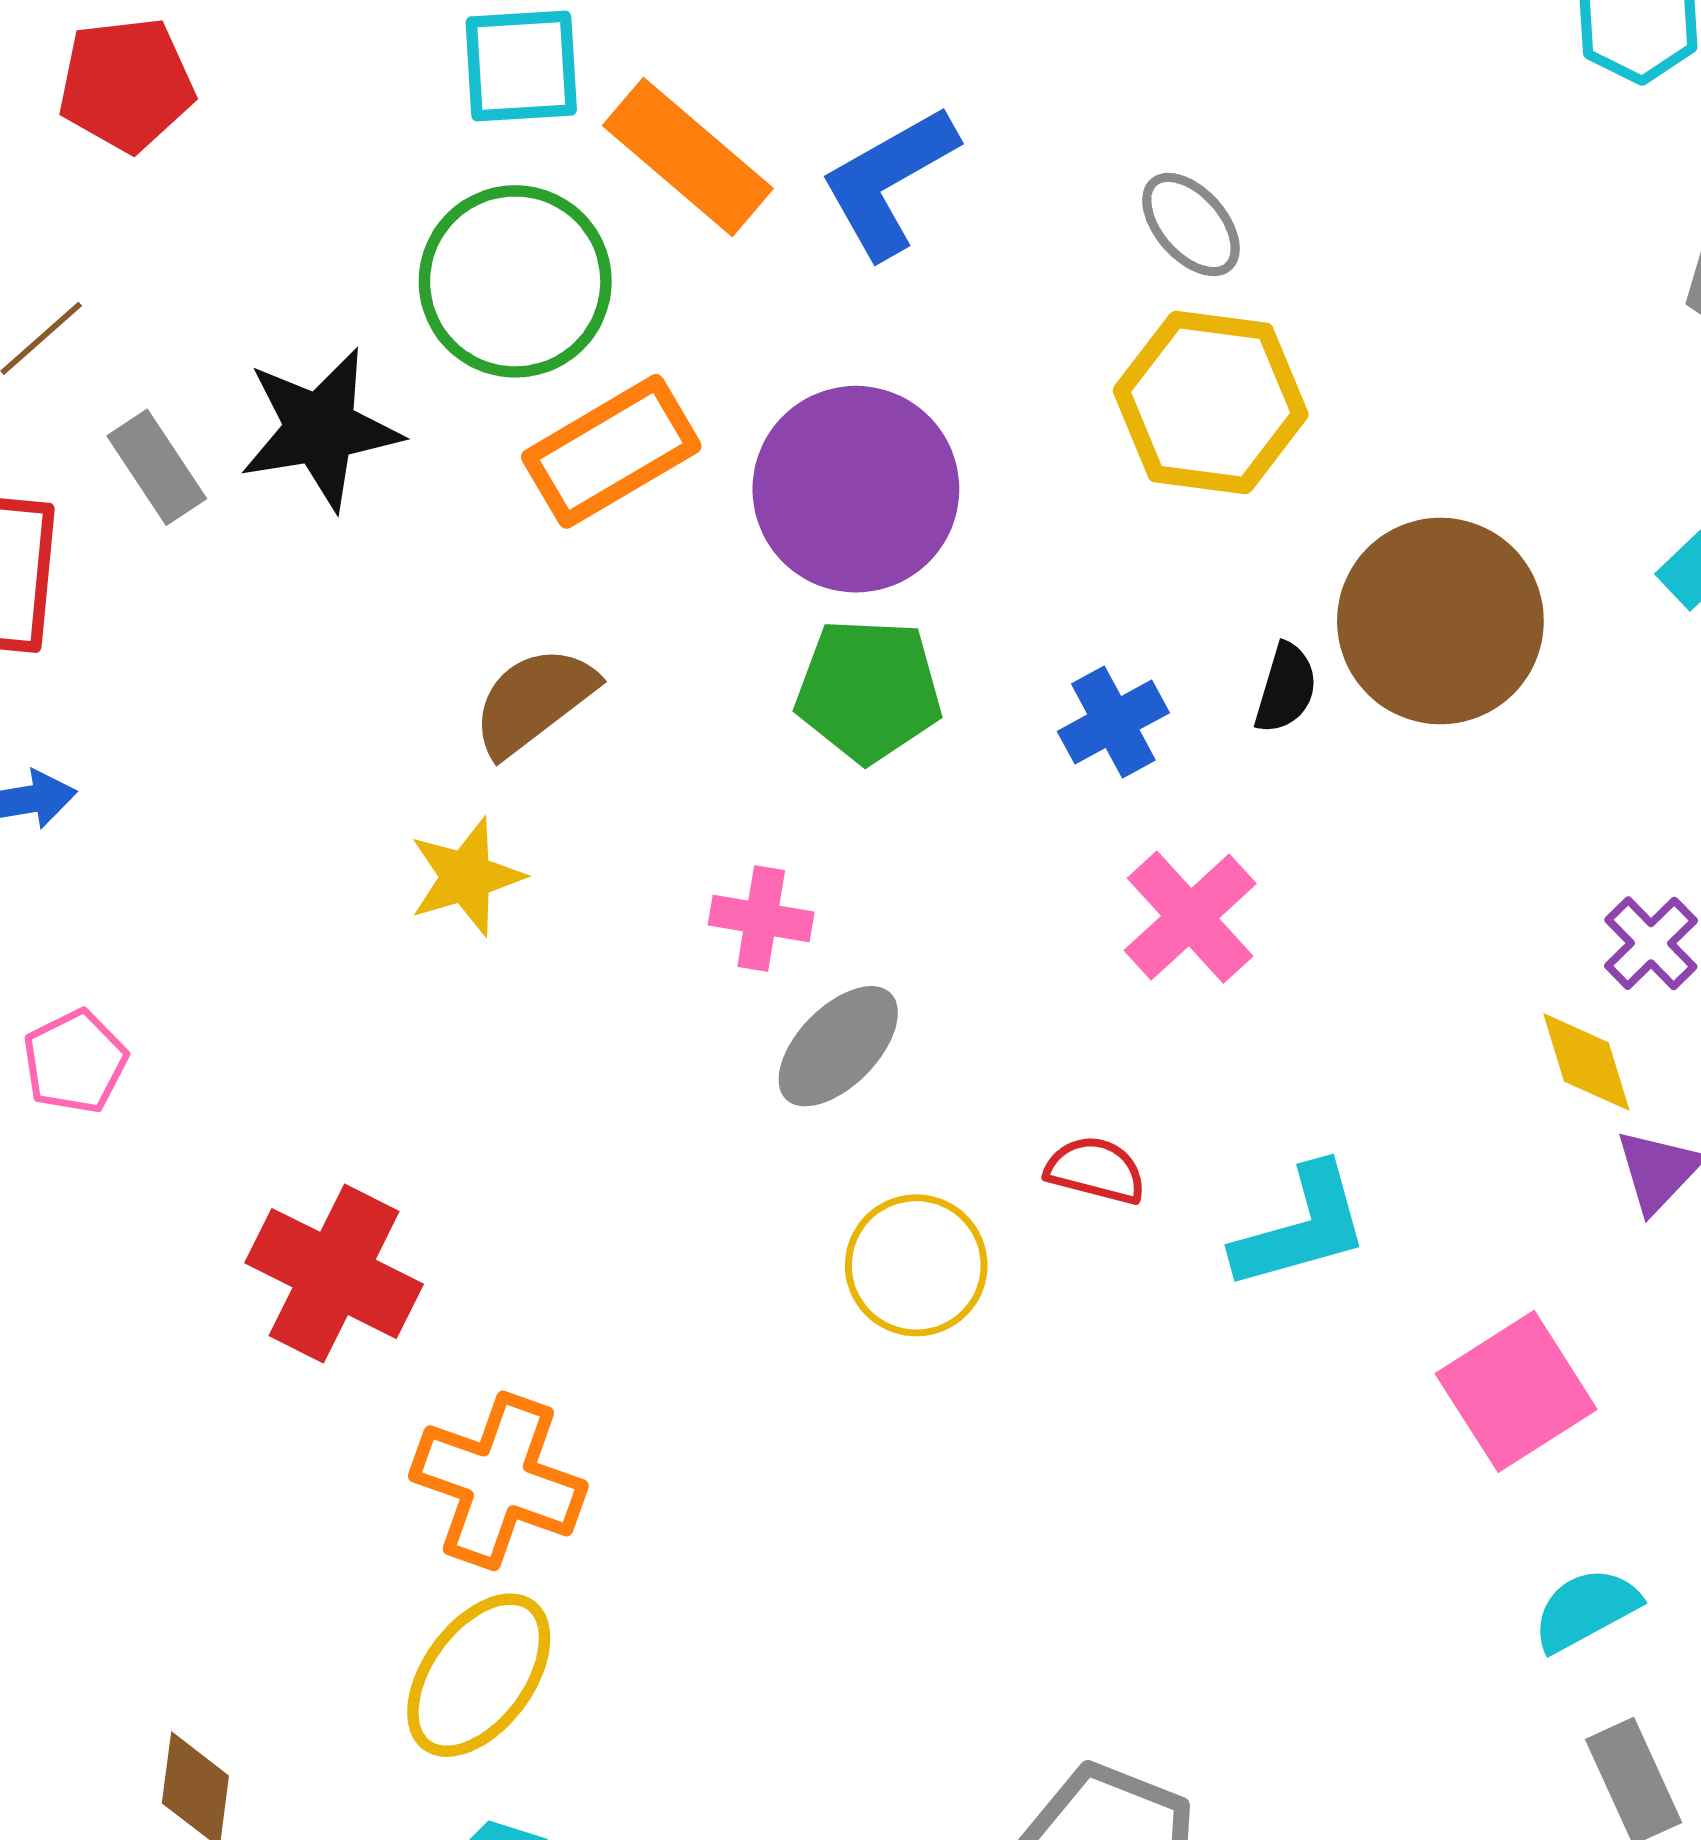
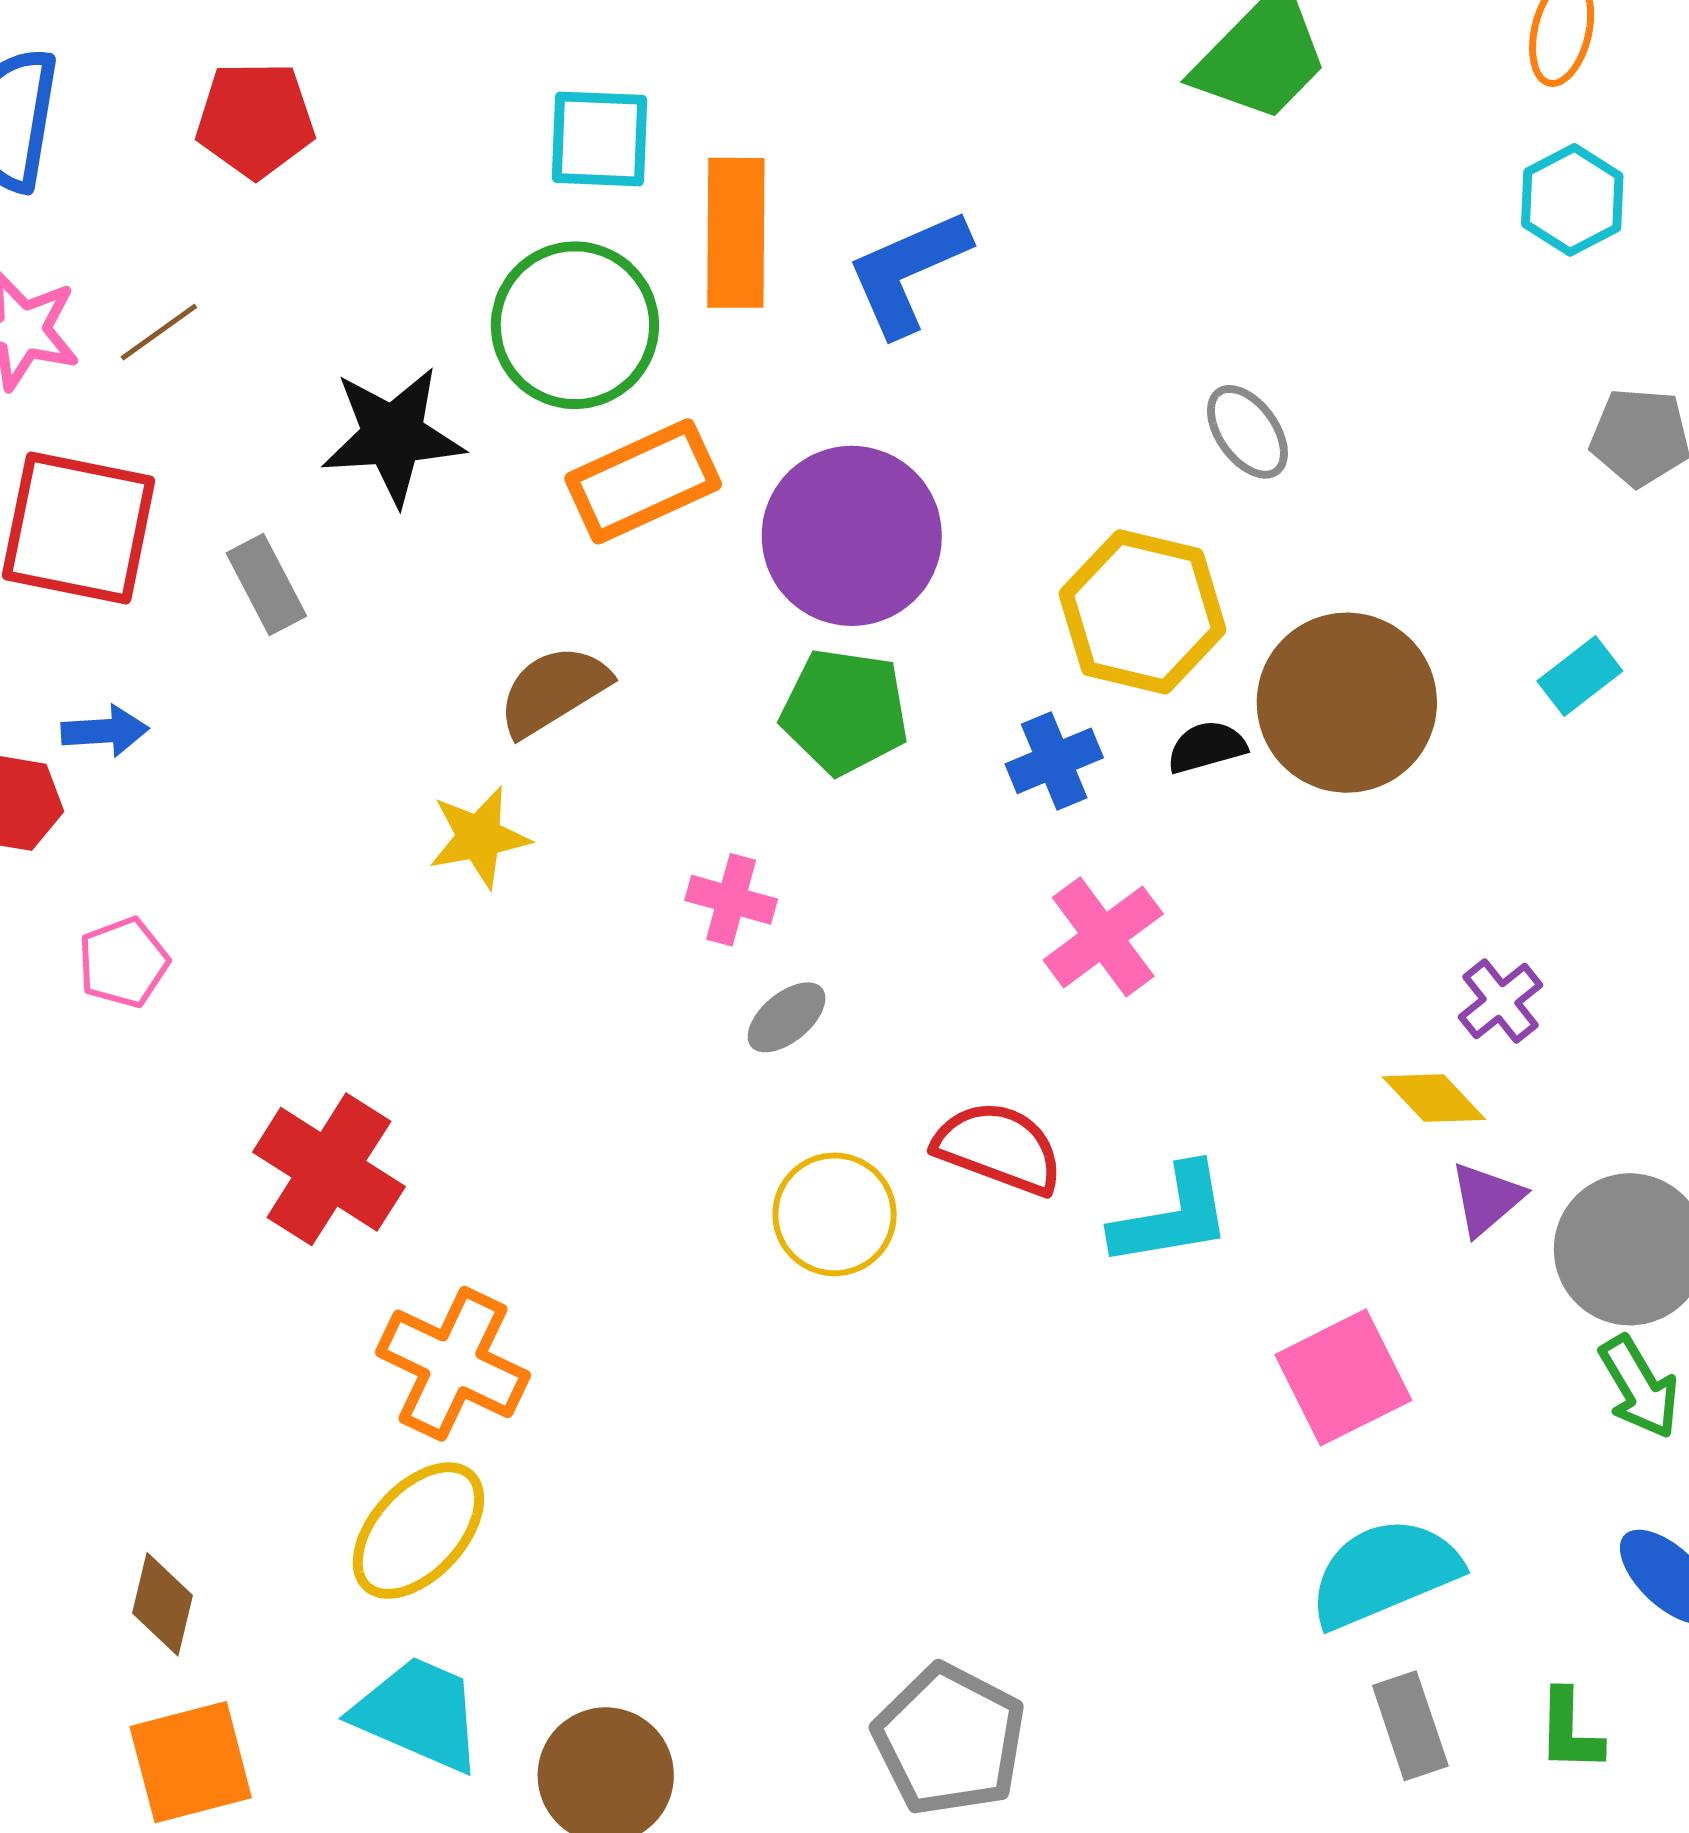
orange rectangle: (688, 157) -> (736, 233), turned 44
gray ellipse: (1191, 224) -> (1247, 432), moved
yellow hexagon: (1211, 402) -> (1143, 612), moved
gray rectangle: (157, 467) -> (266, 585), moved
black semicircle: (1286, 688) -> (1207, 747), turned -128
gray ellipse: (838, 1046) -> (787, 1017), size x0.7
yellow diamond: (1586, 1062) -> (1434, 1098), turned -32
red semicircle: (1096, 1170) -> (999, 1148), size x1.5
cyan semicircle: (1586, 1609) -> (1384, 1573), size x1.6

